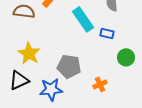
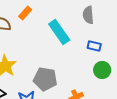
blue rectangle: (107, 33) -> (94, 46), moved

